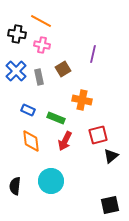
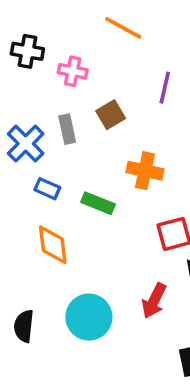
orange line: (41, 21) -> (123, 28), moved
blue cross: (16, 71) -> (26, 144), moved
red arrow: (65, 141) -> (154, 301), moved

